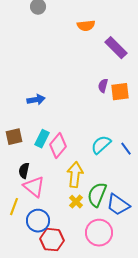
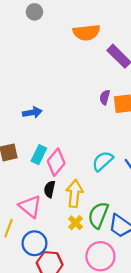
orange semicircle: (86, 26) -> (86, 32), size x1.4
black semicircle: (24, 171) -> (50, 189), moved

